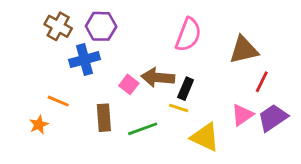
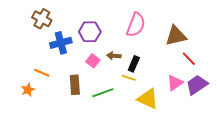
purple hexagon: (101, 26) -> (90, 32), moved
brown arrow: (158, 78) -> (114, 56), size x0.6
red line: (262, 82) -> (189, 59), turned -70

